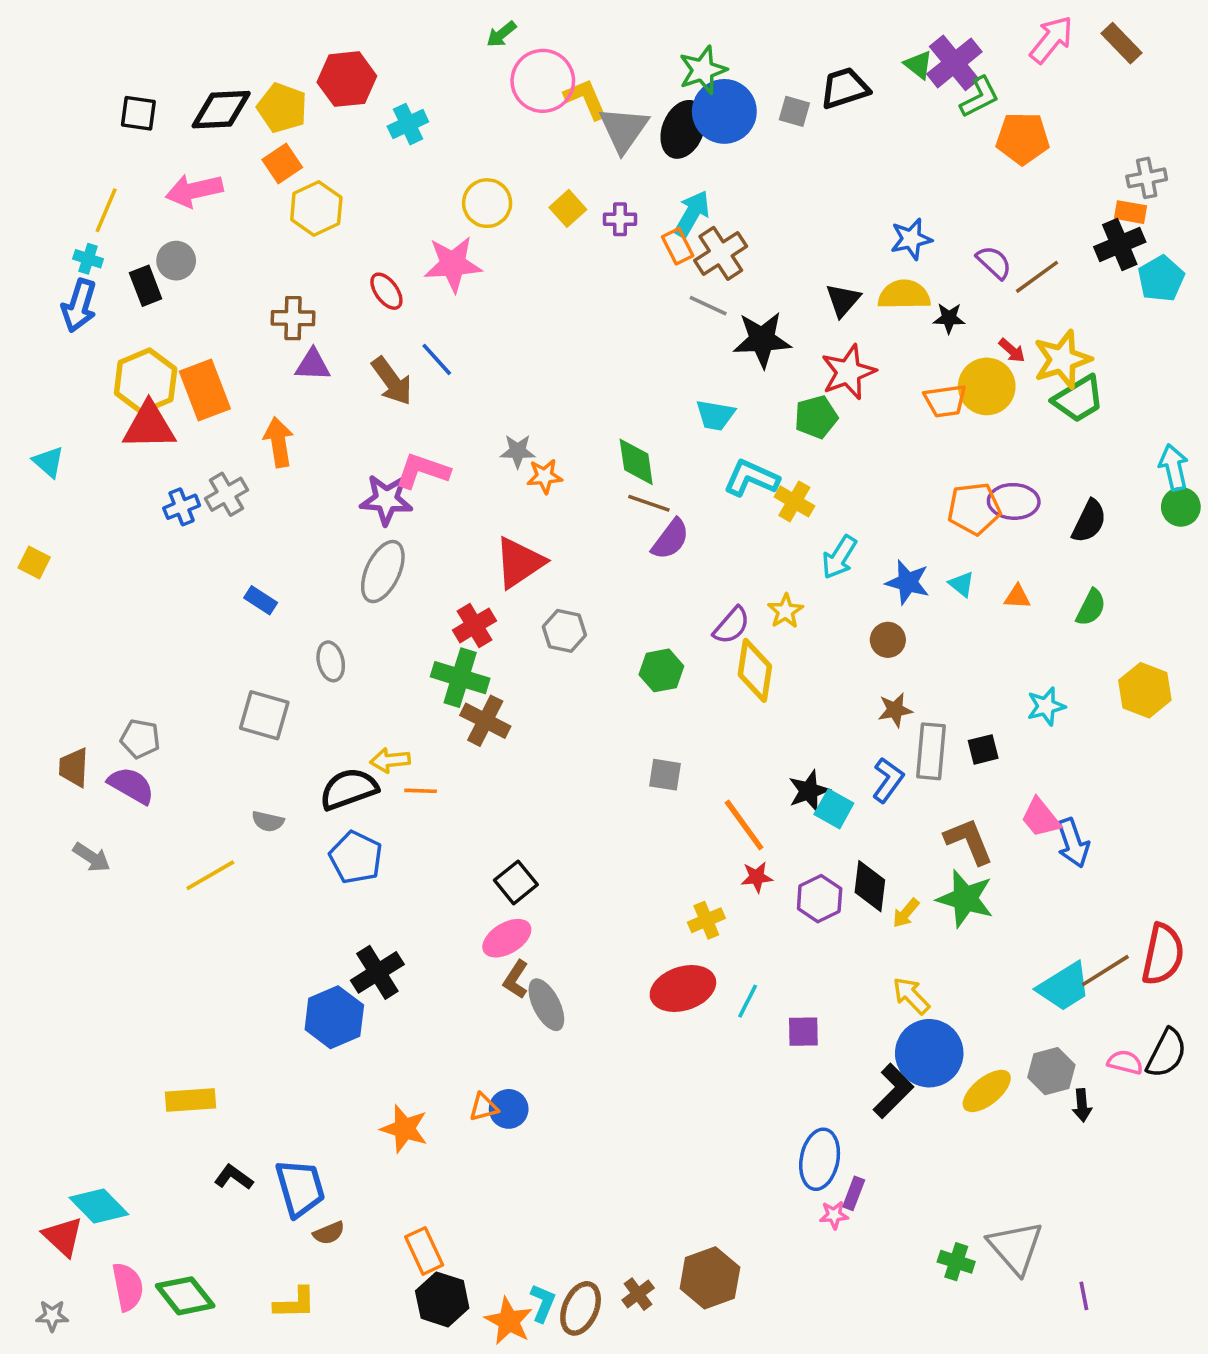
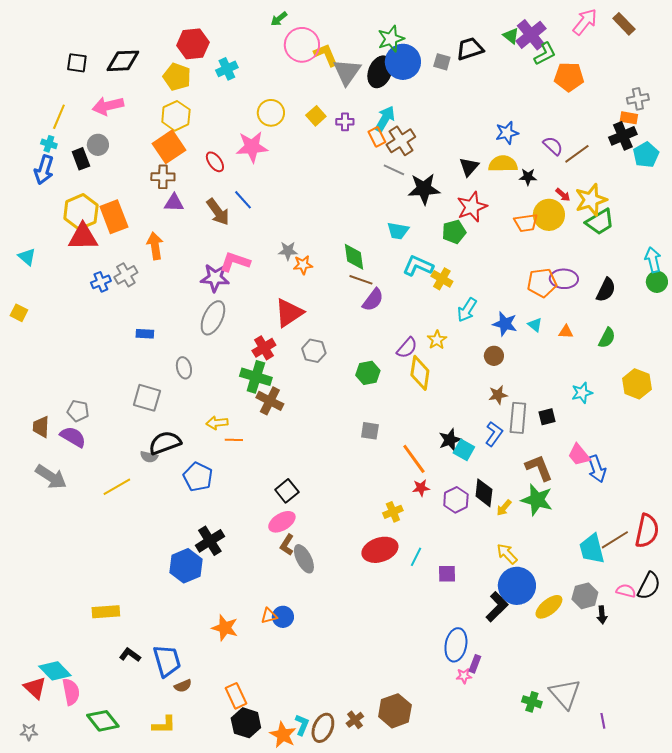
yellow pentagon: (282, 108) -> (177, 77), moved
orange square: (282, 164) -> (169, 147), moved, size x1.5
blue rectangle: (261, 600) -> (145, 334), turned -30
black semicircle: (349, 789) -> (165, 443), moved
gray arrow: (92, 857) -> (51, 477), size x1.5
cyan trapezoid: (1064, 987) -> (592, 549), turned 108
pink semicircle: (128, 1287) -> (71, 692), moved

